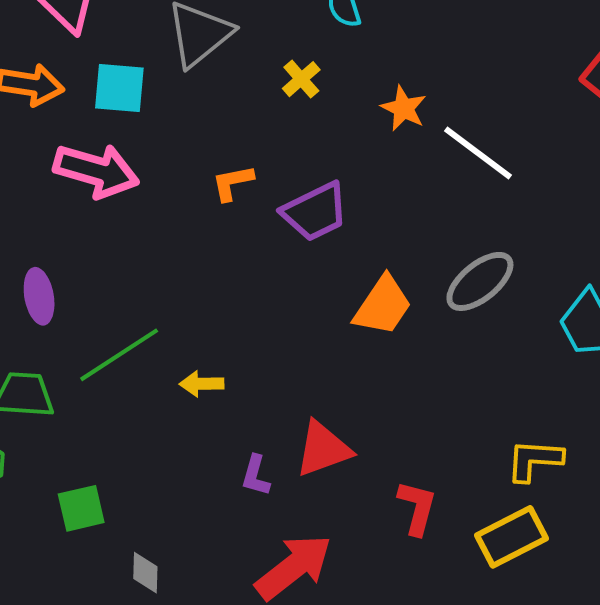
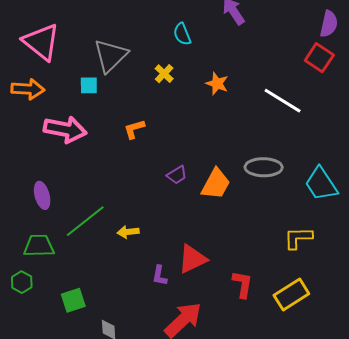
cyan square: (119, 88) -> (89, 85), moved, size x0.7
white line: (478, 153) -> (283, 101), moved
purple trapezoid: (315, 212) -> (177, 175), moved, size x0.6
gray ellipse: (480, 281) -> (264, 167), turned 45
yellow L-shape: (534, 460) -> (298, 238), moved

